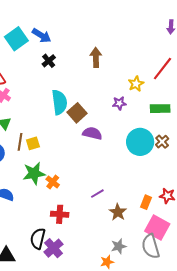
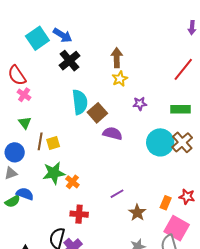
black cross: (49, 61) -> (70, 61), size x1.5
yellow star: (136, 84) -> (120, 79), moved
brown cross: (162, 142) -> (182, 142), size x1.5

